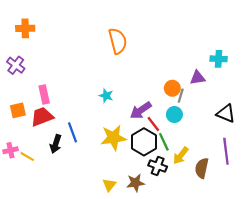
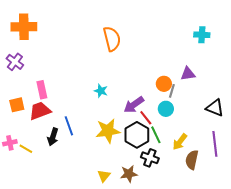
orange cross: (25, 28) -> (24, 27), size x1.4
cyan cross: (219, 59) -> (202, 35), moved
yellow arrow: (181, 156) -> (180, 142), moved

